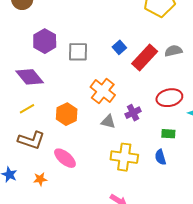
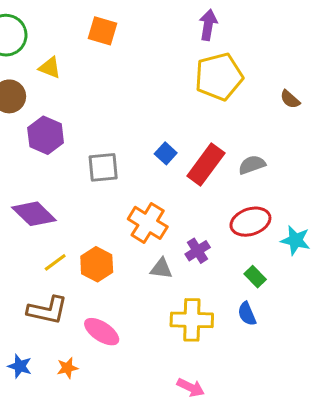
purple hexagon: (45, 41) -> (46, 135), moved
gray semicircle: (173, 51) -> (252, 165), moved
yellow line: (27, 109) -> (55, 262), moved
green rectangle: (168, 134) -> (255, 277), turned 48

